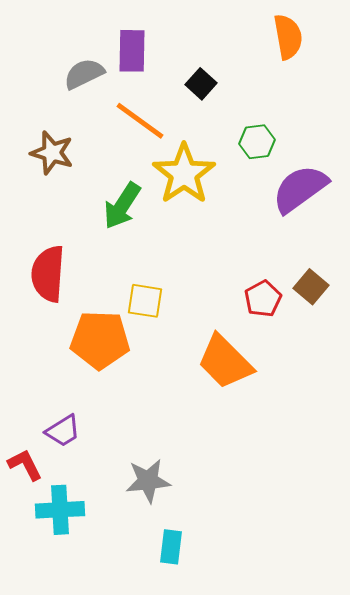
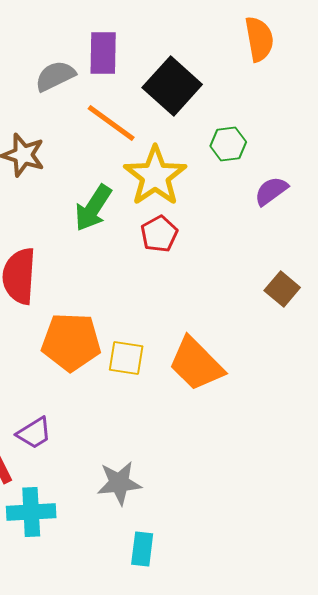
black square: (201, 84) -> (172, 86), size x1.8
purple semicircle: (300, 189) -> (271, 191), size x0.6
red pentagon: (263, 299) -> (159, 234), moved
yellow square: (145, 301) -> (126, 358), moved

